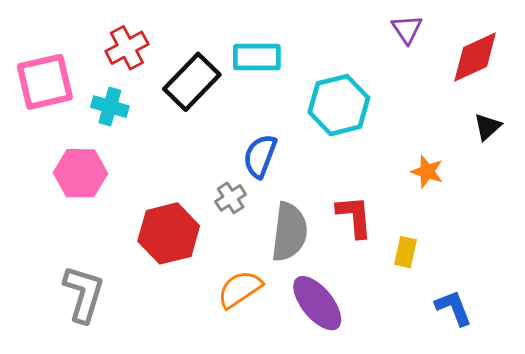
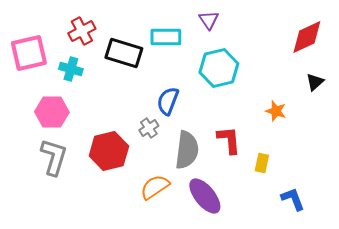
purple triangle: (407, 29) -> (209, 20), moved
black rectangle: (192, 82) -> (124, 53), turned 63
gray L-shape: (84, 294) -> (54, 157), moved

